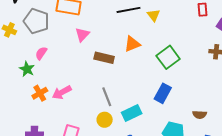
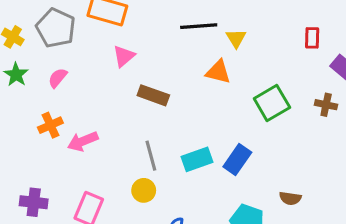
orange triangle: (132, 44) -> (218, 72), moved, turned 30
green square: (168, 57) -> (272, 103), moved
green star: (27, 69) -> (16, 75), moved
orange cross: (40, 93) -> (50, 125), moved
cyan rectangle: (132, 113) -> (197, 159), moved

